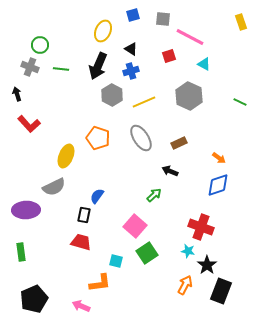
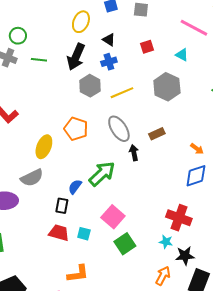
pink line: (190, 37) -> (194, 28), moved
black arrow: (170, 171) -> (134, 153), moved, turned 56
green arrow: (154, 195) -> (102, 174), moved, size x1.8
cyan square: (116, 261) -> (84, 234), moved
black star: (207, 265) -> (185, 256), turned 30

